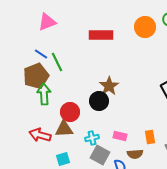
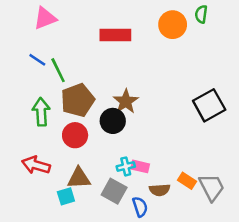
brown pentagon: (36, 76) -> (78, 100), moved
brown triangle: (64, 129) -> (79, 178), moved
orange rectangle: (150, 137) -> (187, 181), moved, turned -48
cyan cross: (92, 138) -> (126, 166), moved

